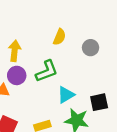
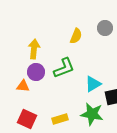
gray circle: (91, 48) -> (105, 28), moved
cyan triangle: (66, 95) -> (93, 84), moved

